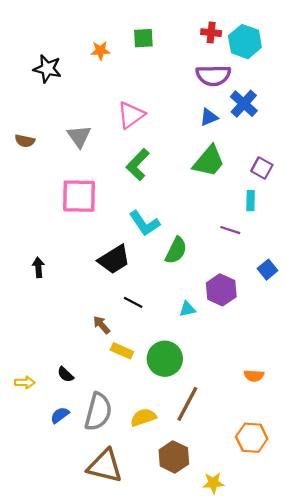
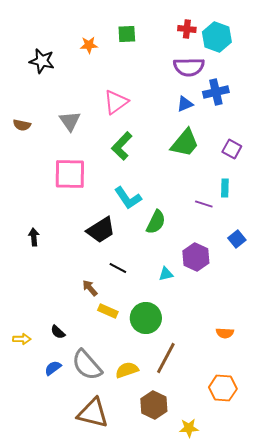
blue cross: (244, 104) -> (216, 92), turned 35
cyan rectangle: (251, 201) -> (225, 188), moved
gray semicircle: (98, 412) -> (87, 365), turned 124

